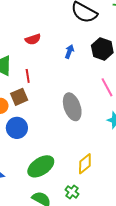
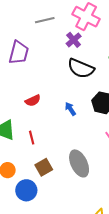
blue arrow: (69, 52) -> (70, 109), turned -48
brown square: (19, 97) -> (44, 167), moved

